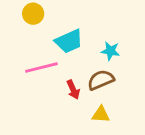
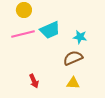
pink line: (41, 68) -> (23, 34), moved
red arrow: (73, 90) -> (34, 81), moved

